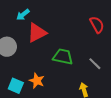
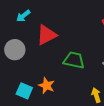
cyan arrow: (23, 15) -> (23, 16), moved

